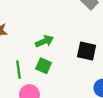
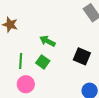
green arrow: (44, 41) -> (47, 41), turned -140

